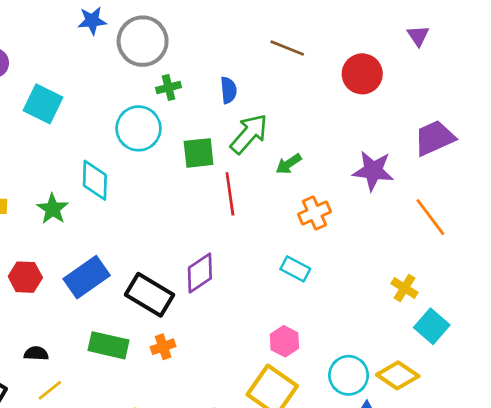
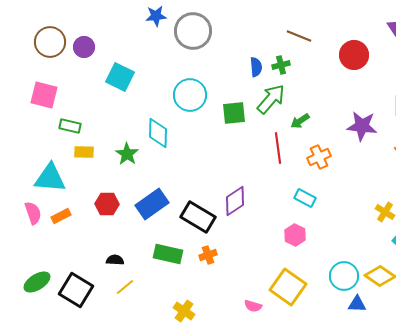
green cross: (169, 88) -> (281, 65), moved
red line: (230, 194) -> (278, 148), moved
pink hexagon: (284, 341) -> (295, 235), moved

